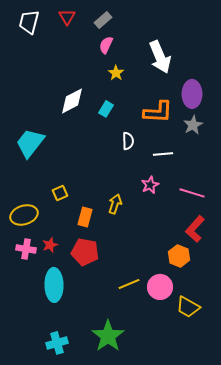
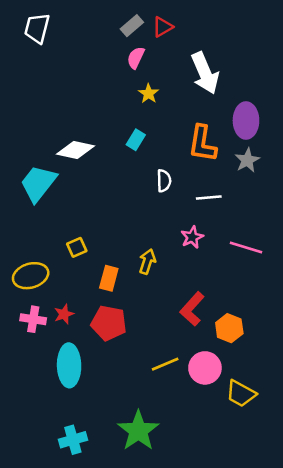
red triangle: (67, 17) -> (163, 27), moved, turned 30
white diamond: (72, 101) -> (75, 150), moved, turned 40
orange L-shape: (158, 112) -> (202, 144), turned 96
red L-shape: (195, 229) -> (192, 309), moved

